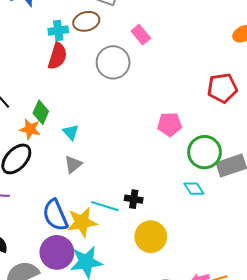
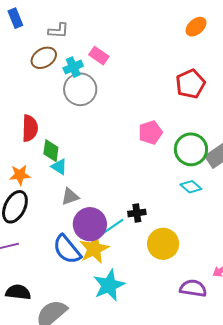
cyan cross: (58, 31) -> (73, 67), moved
red semicircle: (57, 56) -> (30, 128), moved
green diamond: (41, 112) -> (51, 151), moved
gray triangle: (73, 164) -> (70, 197), turned 36
cyan line: (105, 206) -> (111, 227), turned -36
purple circle: (57, 252) -> (90, 224), moved

